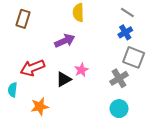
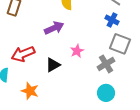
blue cross: (125, 32) -> (112, 20), turned -32
pink star: (81, 70) -> (77, 51), moved
orange star: (40, 107) -> (30, 91), turned 30

